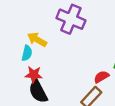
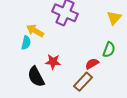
red star: (34, 75) -> (53, 62), moved

